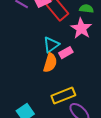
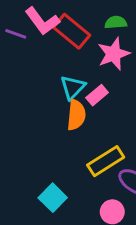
pink star: (81, 28) -> (114, 54), turned 30

